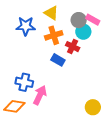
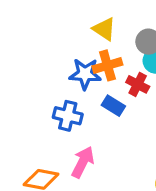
blue star: (26, 26) -> (85, 74), moved
blue cross: (24, 82) -> (68, 116), moved

